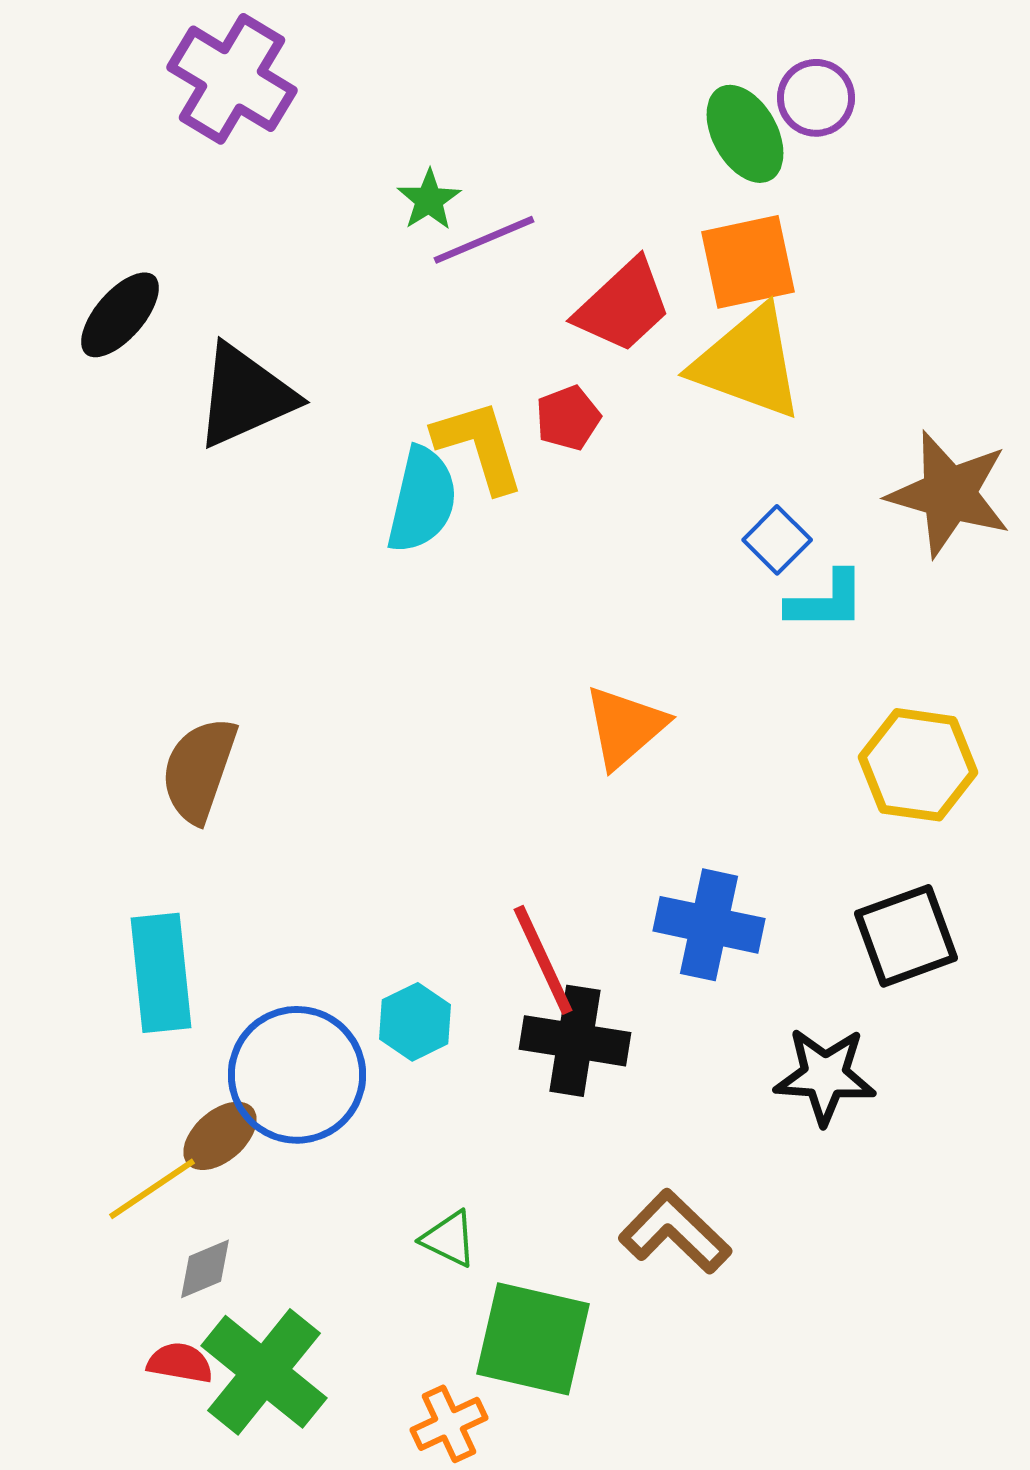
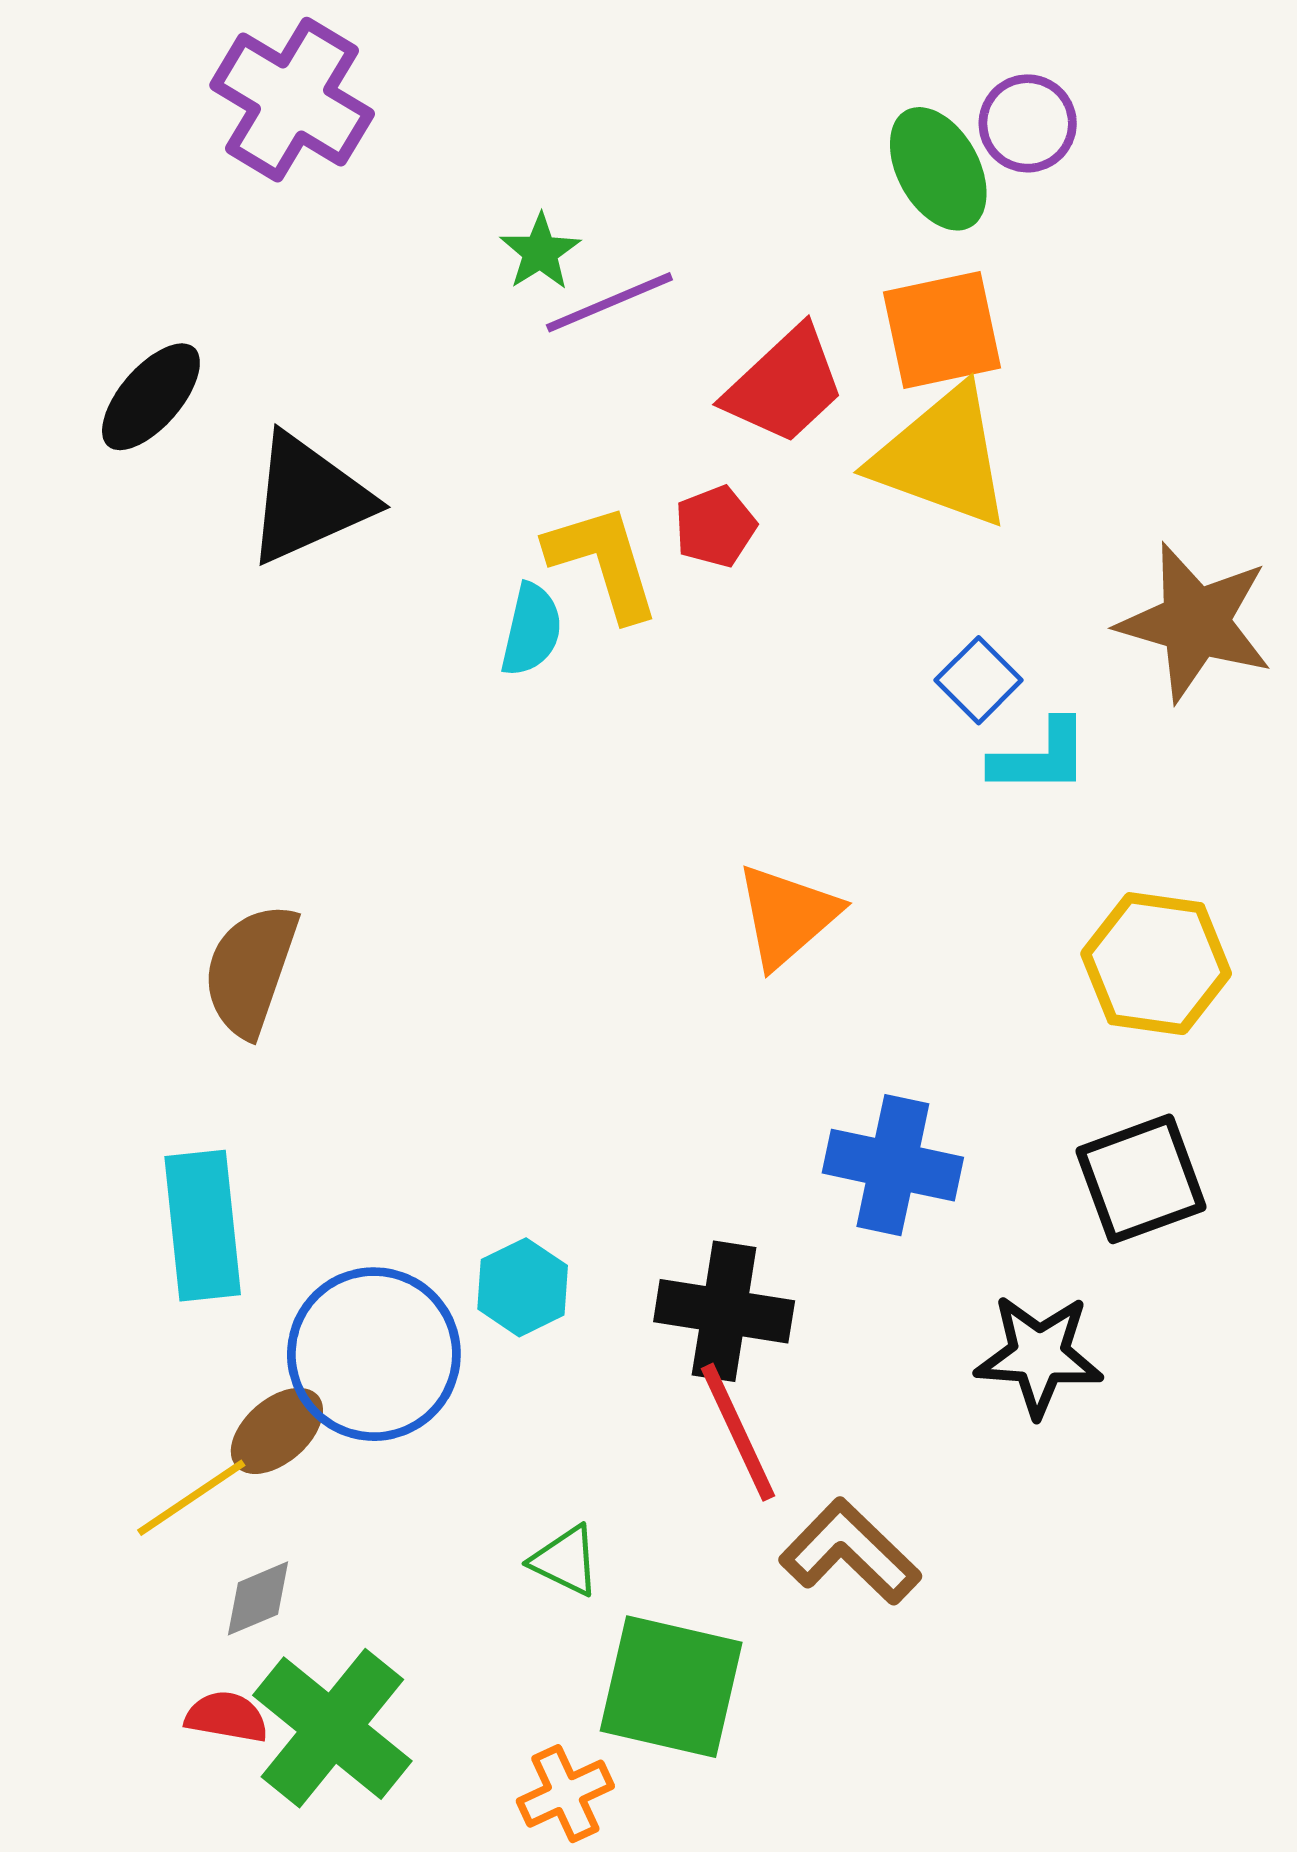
cyan semicircle: (422, 500) -> (531, 630), size x0.7
red line: (543, 960) -> (738, 1432), moved

